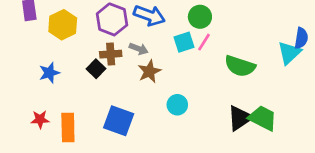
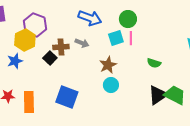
purple hexagon: (112, 19) -> (35, 25), moved
yellow hexagon: (63, 25) -> (25, 40), moved
pink line: (204, 42) -> (131, 38), turned -32
green semicircle: (240, 66) -> (154, 63), moved, size x0.6
brown star: (149, 71) -> (108, 65), moved

